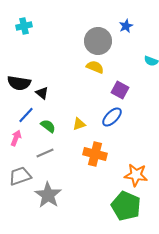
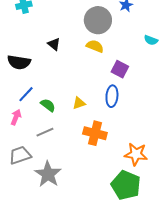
black triangle: (42, 93) -> (54, 44), moved
blue ellipse: (112, 117) -> (112, 96), turned -40

